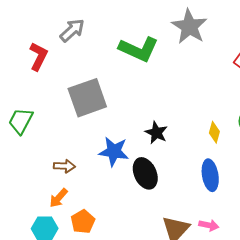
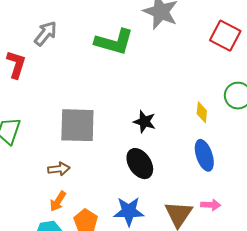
gray square: (87, 98) -> (77, 125), moved, turned 30
blue star: (114, 151) -> (129, 211), moved

